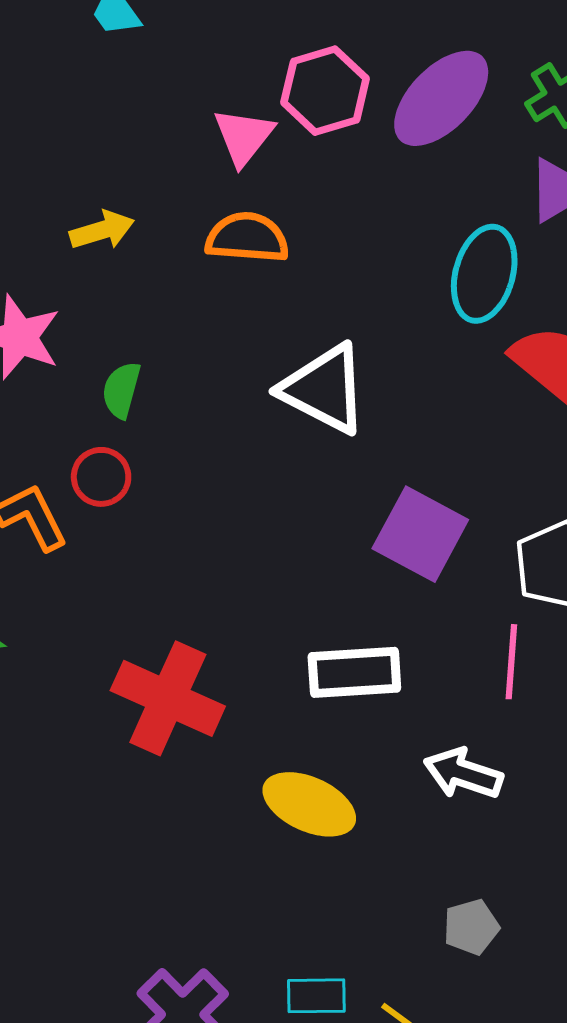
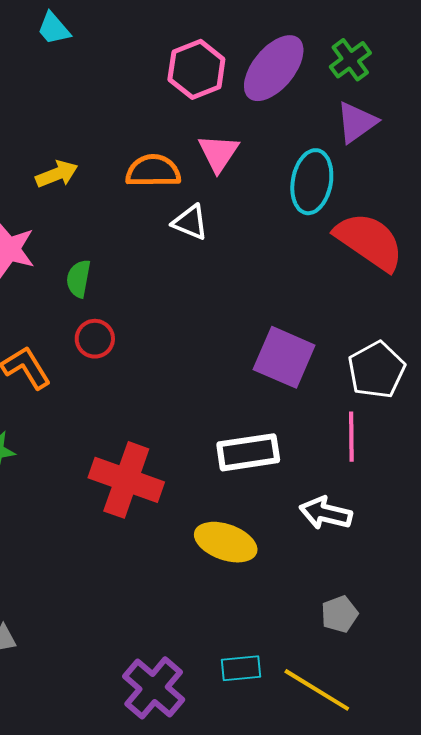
pink triangle: (244, 137) -> (218, 153), moved
white triangle: (324, 389) -> (190, 222), moved, size x0.6
red circle: (101, 477) -> (95, 339), moved

